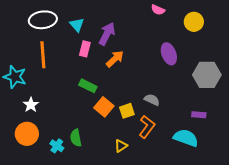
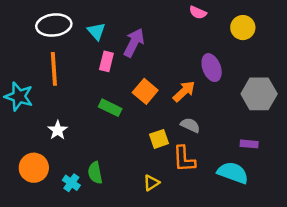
orange arrow: (115, 59) -> (184, 91), moved
white star: (31, 105) -> (58, 130), moved
orange square: (104, 107) -> (145, 91), moved
orange L-shape: (147, 127) -> (184, 159), turned 140

